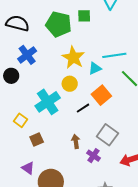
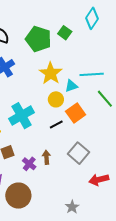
green square: (84, 16) -> (65, 33), turned 32
yellow circle: (70, 84) -> (56, 99), moved
purple cross: (93, 156) -> (29, 164), moved

